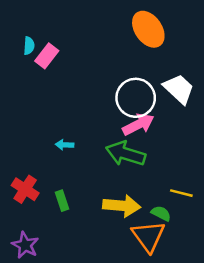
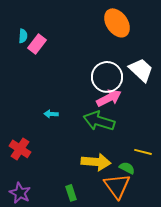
green rectangle: (62, 201) -> (71, 193), moved

